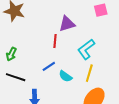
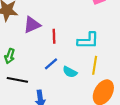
purple triangle: (67, 24) -> (32, 25), moved
cyan L-shape: (86, 49) -> (88, 41), turned -135

